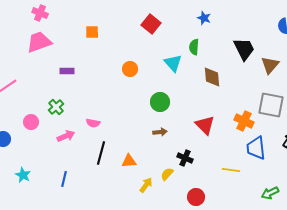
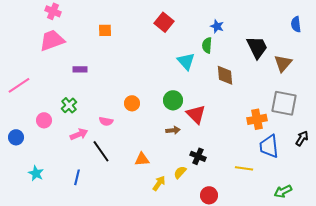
blue star: (204, 18) -> (217, 26), moved
orange circle: (130, 69) -> (132, 103), moved
orange cross: (244, 121) -> (257, 119), turned -36
red triangle: (205, 125) -> (196, 114), moved
black line: (101, 153) -> (101, 151), moved, turned -50

